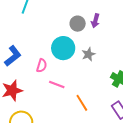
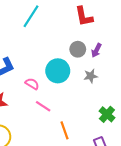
gray star: (88, 54) -> (91, 76), moved
pink semicircle: (42, 66) -> (32, 84), turned -88

